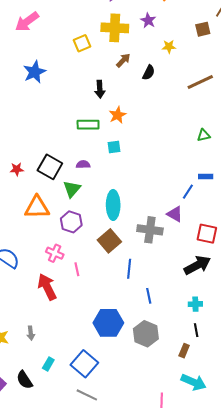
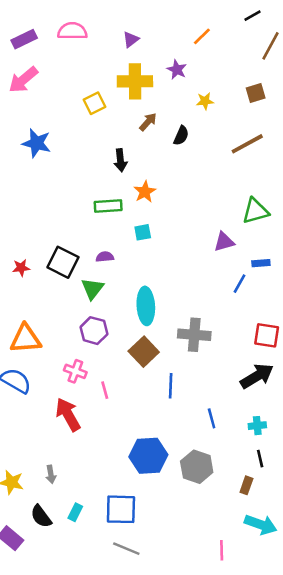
brown square: (203, 29) -> (256, 93), moved
blue star: (35, 72) -> (36, 143), turned -30
green triangle: (204, 135) -> (255, 211), size x1.6
orange triangle: (37, 207) -> (26, 339), moved
purple triangle: (175, 214) -> (224, 242), moved, turned -42
blue line: (149, 296) -> (212, 418), moved
blue square: (84, 364) -> (121, 509), turned -36
black semicircle: (24, 380) -> (41, 516), moved

